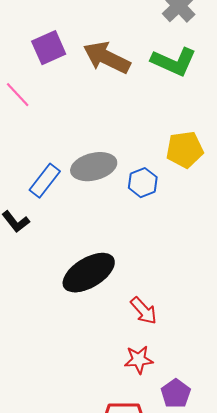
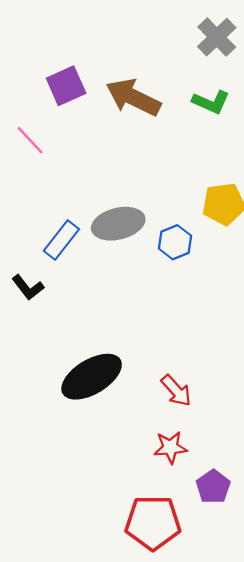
green L-shape: (174, 62) -> (211, 102), size x0.7
black ellipse: (89, 273) -> (92, 377), moved

